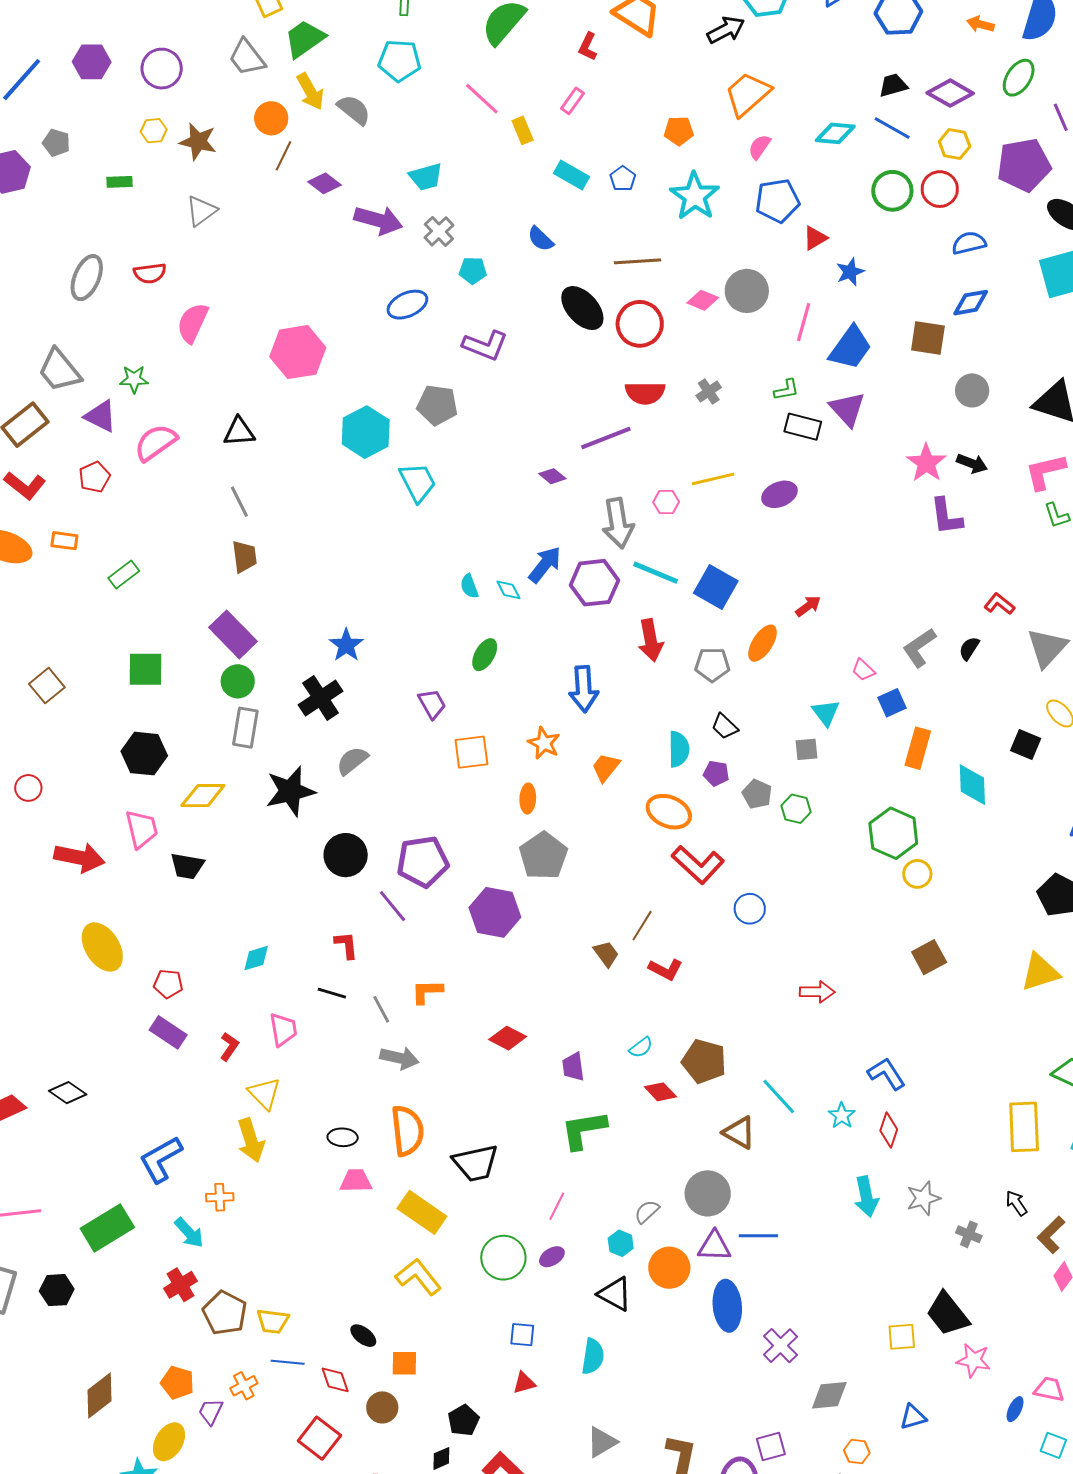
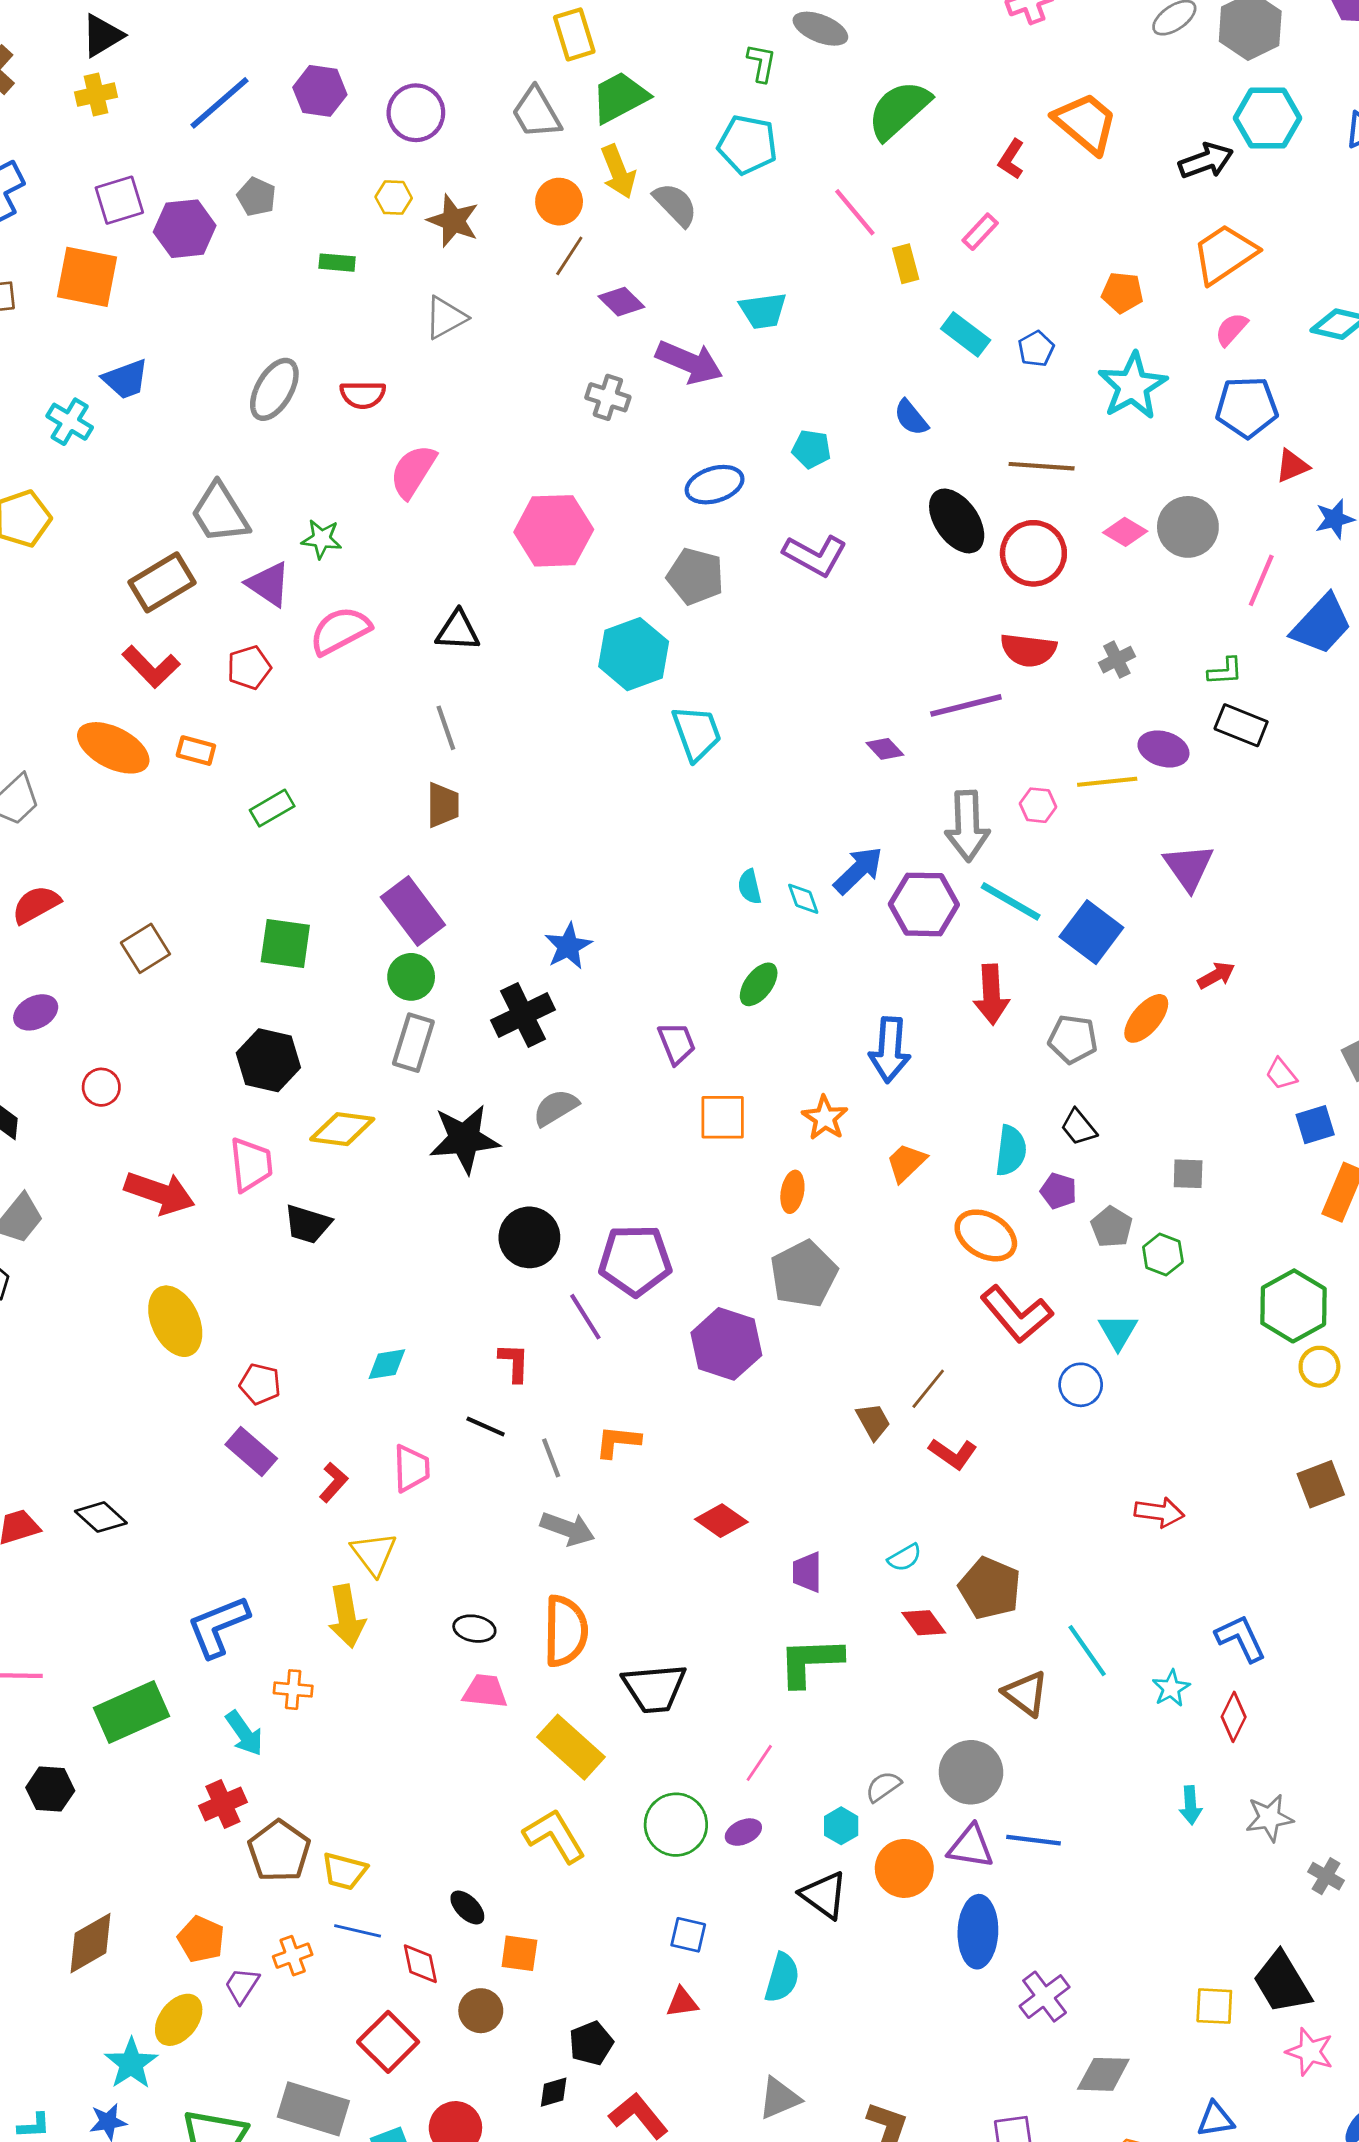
gray cross: (439, 231) -> (608, 397), moved, turned -36
gray pentagon: (437, 405) -> (695, 576), moved
purple triangle: (847, 409) -> (1189, 867), moved
purple ellipse: (779, 494) -> (1163, 749), moved, turned 32
cyan triangle: (826, 713) -> (1118, 1332), moved
cyan arrow: (866, 1197) -> (1191, 1805), size x0.7

